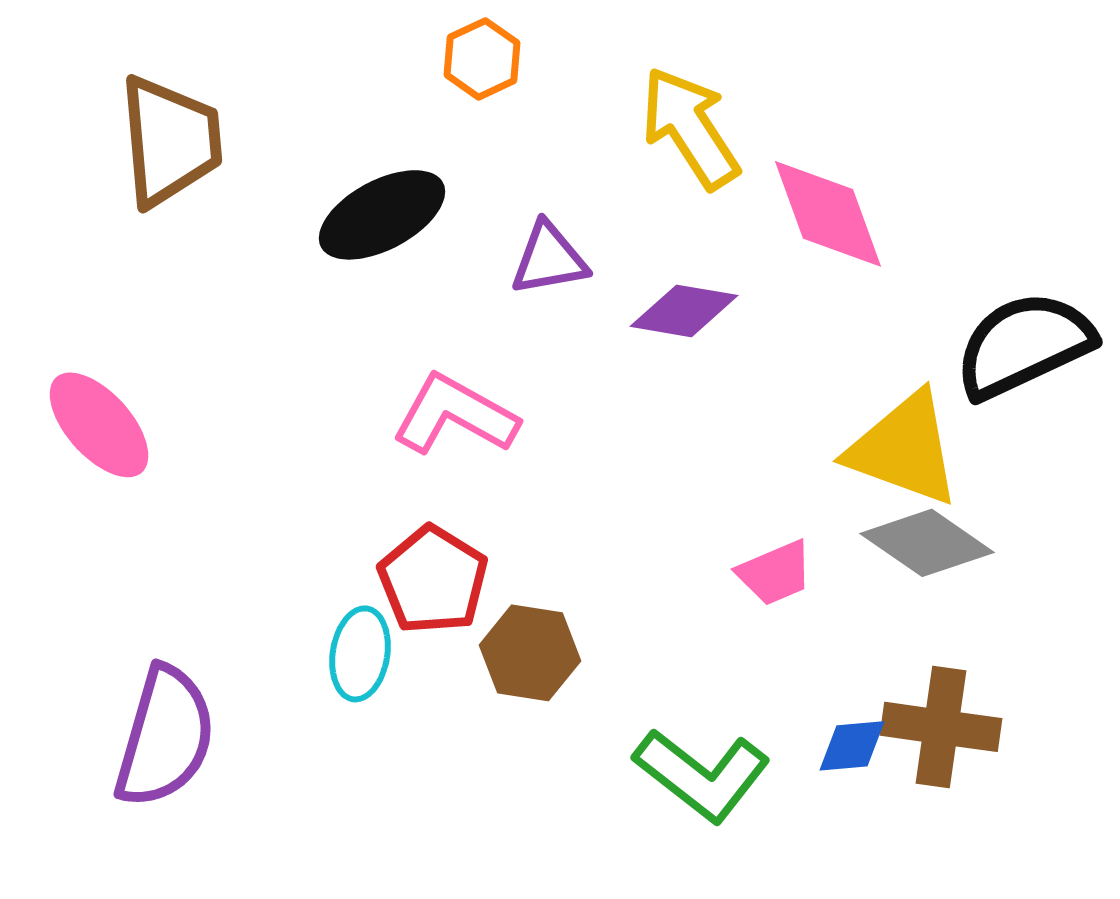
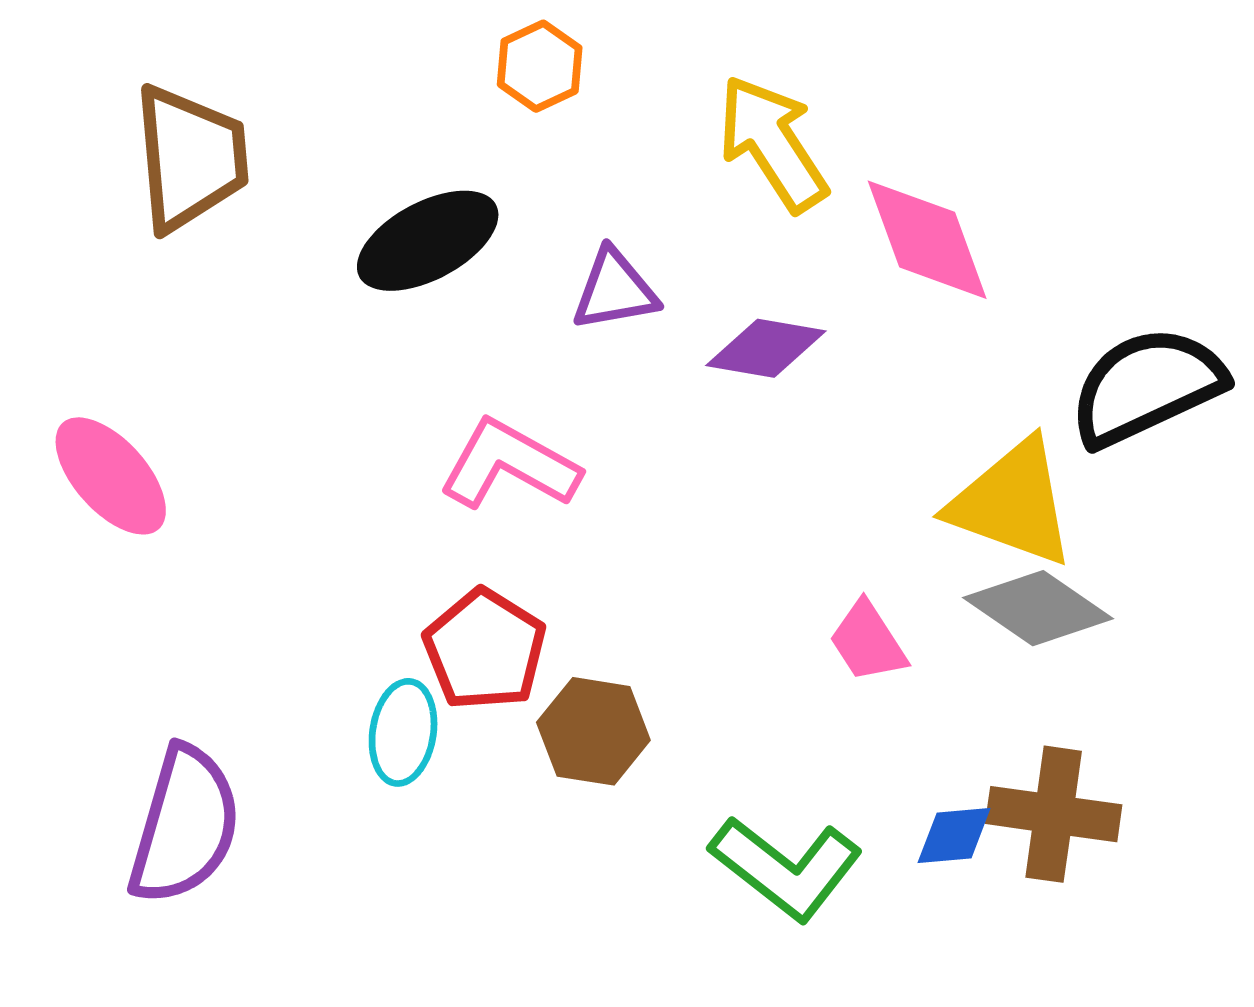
pink trapezoid: (775, 573) -> (868, 642), turned 80

